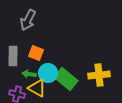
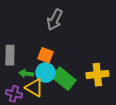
gray arrow: (28, 20) -> (55, 20), moved
orange square: (36, 53) -> (46, 55), moved

